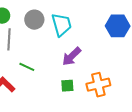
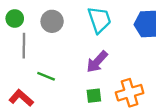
cyan trapezoid: (62, 25) -> (99, 20), moved

